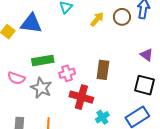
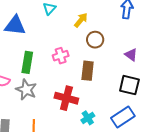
brown circle: (122, 17) -> (95, 40), moved
green rectangle: (43, 61) -> (27, 62), turned -70
pink cross: (67, 73) -> (61, 56), moved

